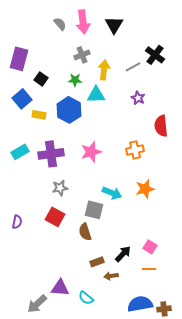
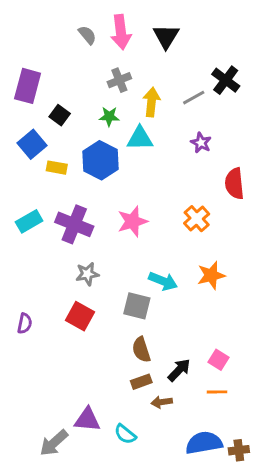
orange cross: (135, 150) -> (197, 219), turned -30
purple cross: (51, 154) -> (74, 224), turned 30
brown semicircle: (85, 232) -> (141, 350), moved

